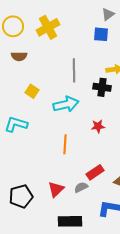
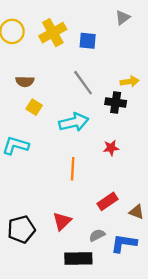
blue square: (101, 34) -> (88, 41), moved
brown semicircle: (19, 56) -> (25, 81), moved
gray line: (74, 70) -> (83, 83), turned -35
gray semicircle: (81, 187) -> (97, 235), moved

